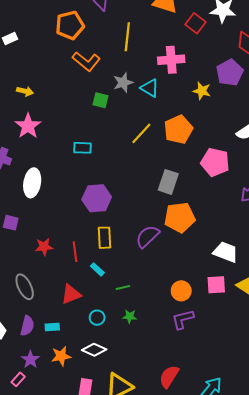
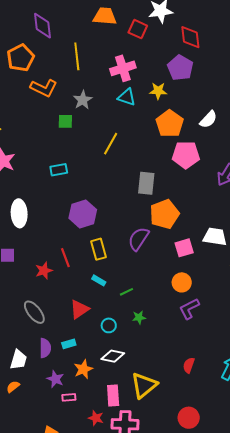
cyan triangle: (150, 88) -> (127, 97), moved
orange pentagon: (178, 129) -> (170, 124), moved
red line: (75, 252) -> (65, 258), moved
pink square: (216, 285) -> (184, 248), moved
red semicircle: (169, 377) -> (189, 365), size x0.7
pink rectangle: (18, 379) -> (69, 397), moved, turned 56

